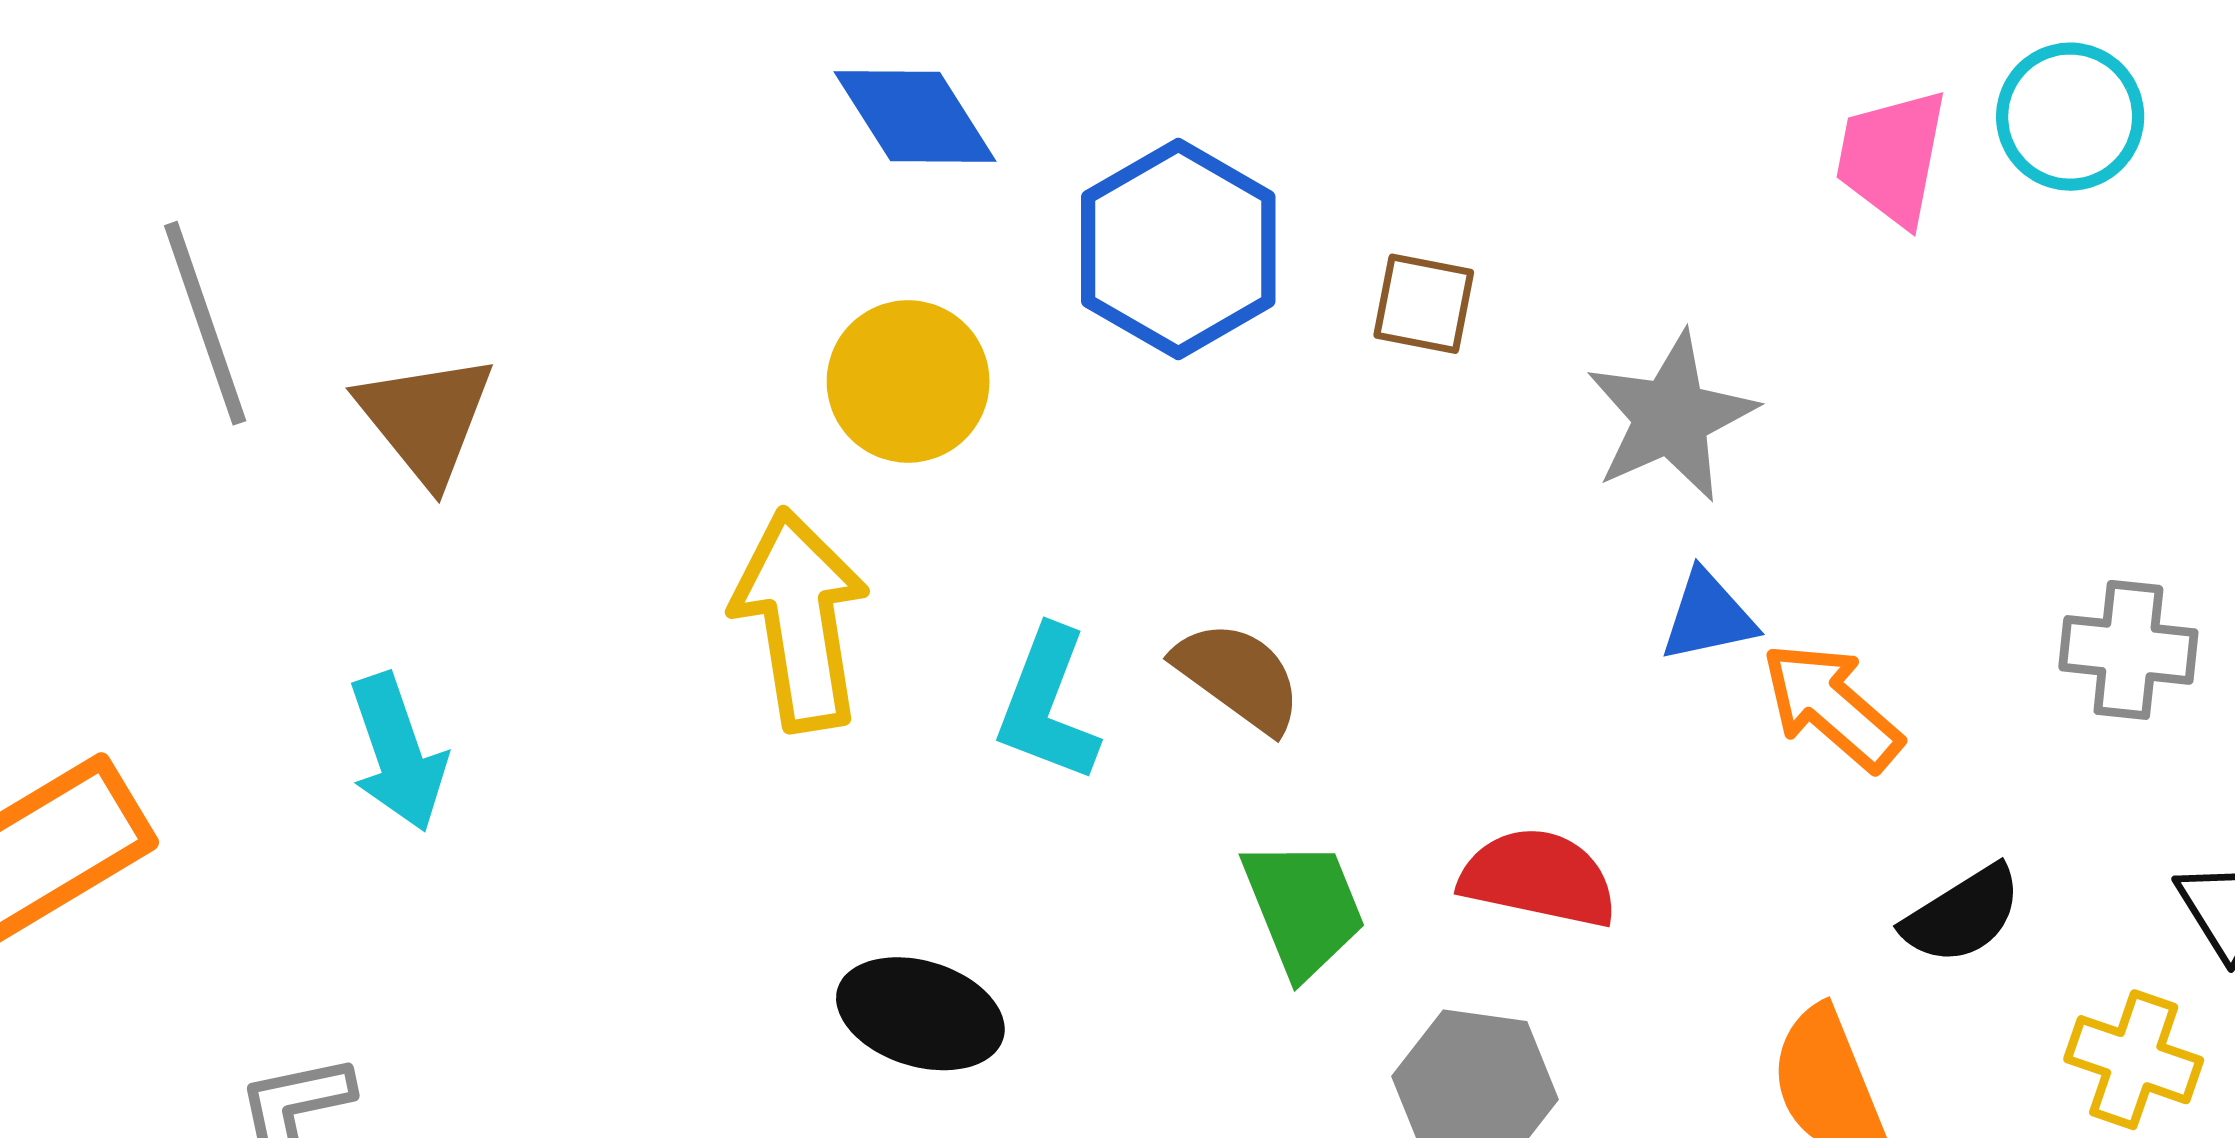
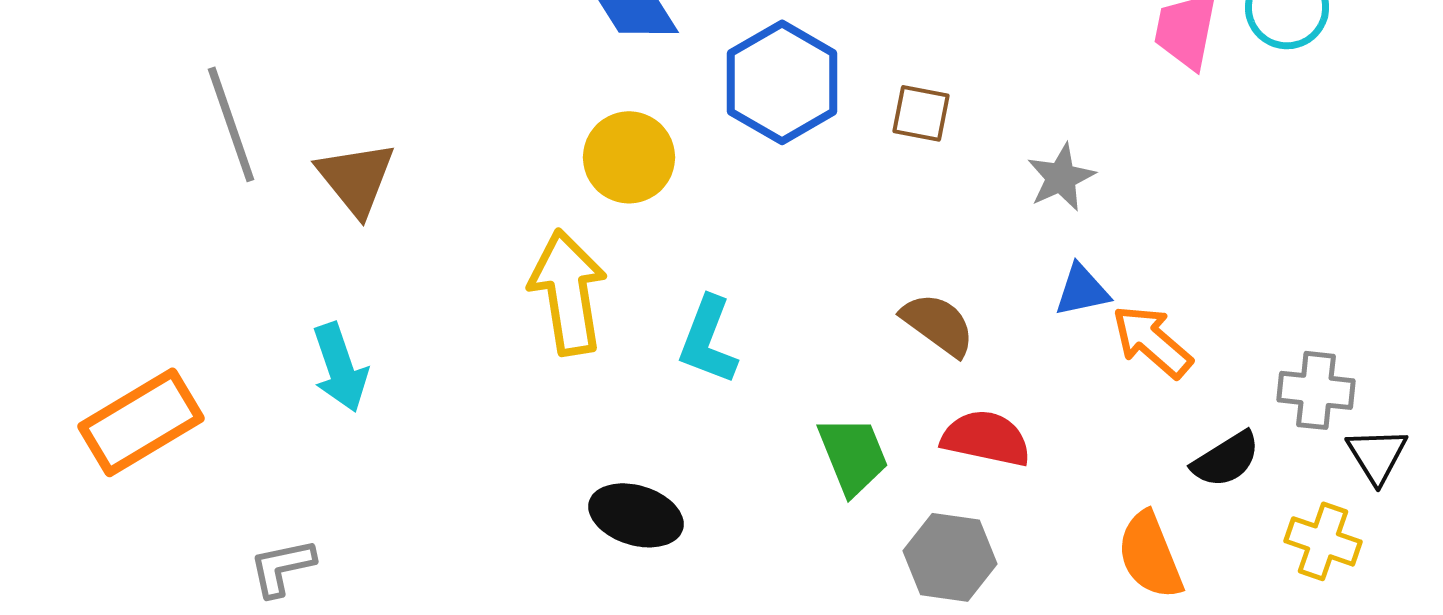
gray star: (1671, 417) -> (1061, 177), size x0.7
gray cross: (2128, 650) -> (1316, 390), moved
brown semicircle: (1238, 676) -> (938, 324), moved

